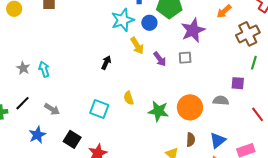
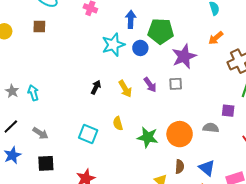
yellow arrow: (137, 46) -> (125, 89), moved
blue star: (37, 135) -> (12, 155), moved
black square: (72, 139) -> (46, 163), moved, turned -36
blue triangle: (218, 140) -> (207, 168), turned -42

